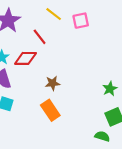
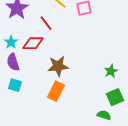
brown star: (53, 83) -> (58, 66), size x1.5
orange rectangle: (50, 110) -> (56, 91), turned 60

